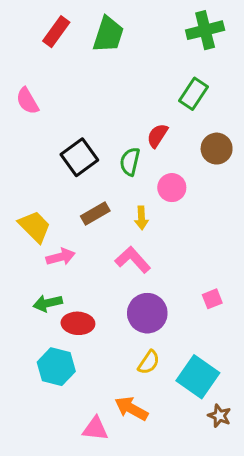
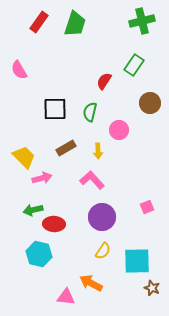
red semicircle: (157, 136) -> (104, 81), moved
black square: (79, 157) -> (55, 109), turned 35
cyan square: (198, 377) -> (137, 261), turned -36

